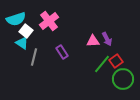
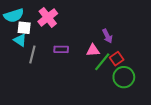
white square: (26, 31) -> (24, 28), turned -32
pink triangle: (93, 41) -> (93, 50), moved
purple rectangle: (62, 52) -> (61, 49), turned -56

